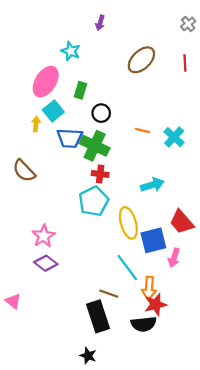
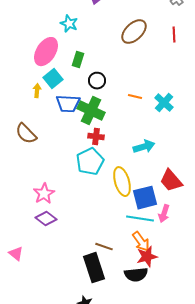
cyan line: (127, 268) -> (140, 219), moved, turned -44
orange arrow: (149, 288) -> (141, 242), turned -40

